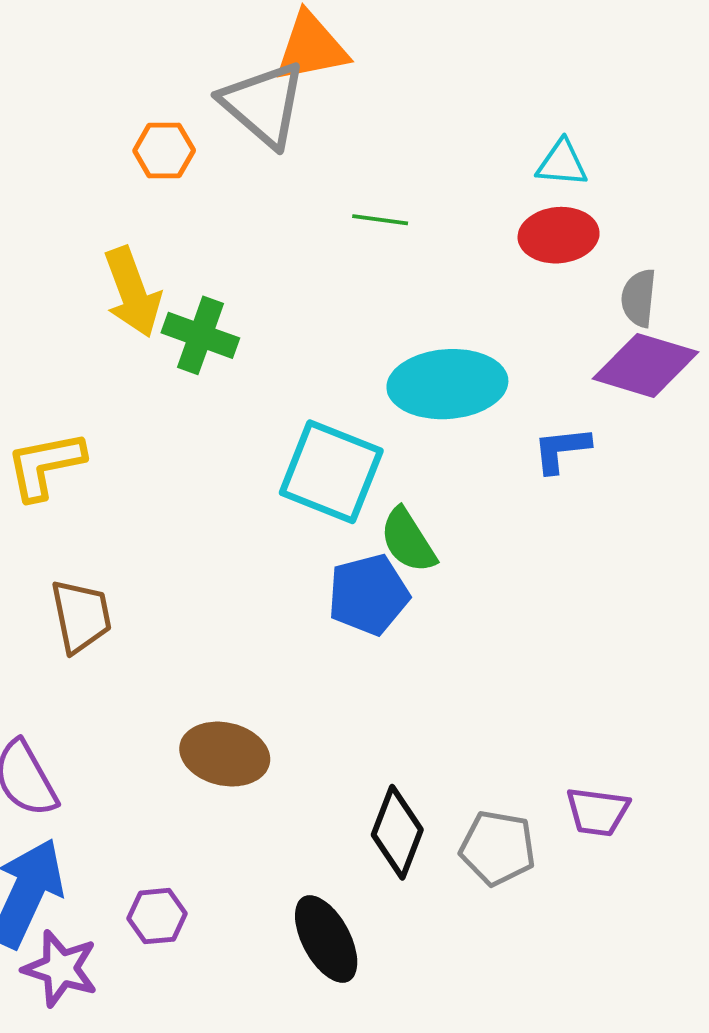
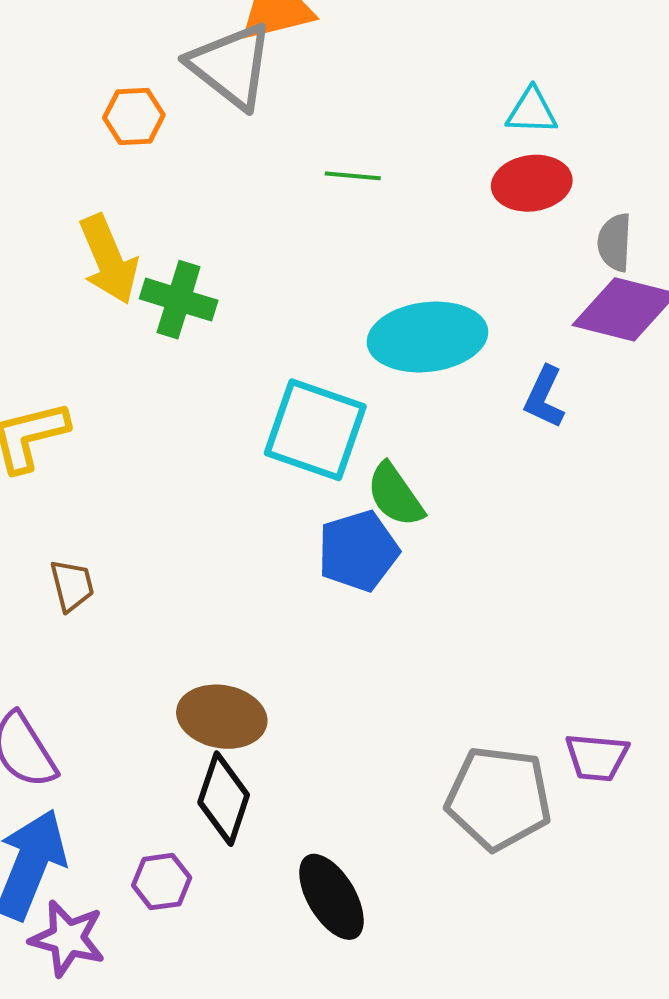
blue L-shape: (561, 450) -> (544, 397), turned -56
brown trapezoid: (81, 616) -> (72, 585), size x0.7
black diamond: (397, 832) -> (224, 799), moved
gray pentagon: (498, 848) -> (499, 798), size x1.4

